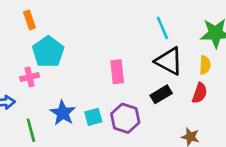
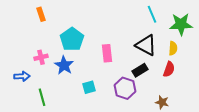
cyan line: (162, 28) -> (152, 14), moved
cyan pentagon: (48, 52) -> (72, 39), moved
blue star: (63, 113) -> (64, 65), moved
purple hexagon: (125, 118) -> (125, 88), moved

